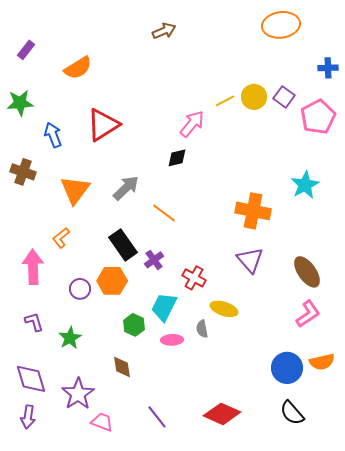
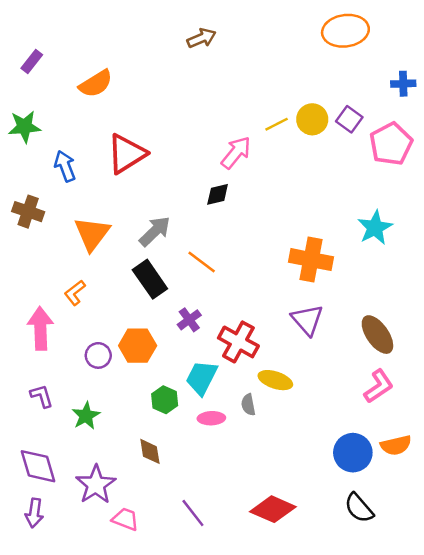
black rectangle: (123, 245) -> (150, 279), moved
red cross: (194, 278) -> (238, 342), size x1.4

